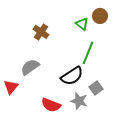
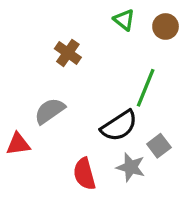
green triangle: (82, 24) -> (124, 20), moved
red triangle: (11, 87) -> (18, 144), turned 42
red semicircle: (51, 105) -> (84, 174), turned 54

